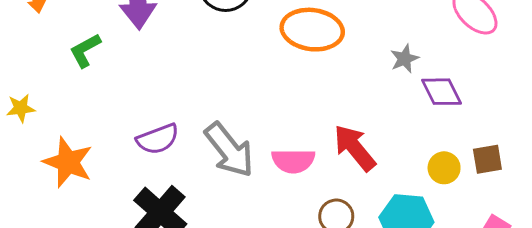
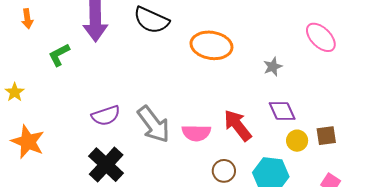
purple diamond: (442, 92) -> (282, 111), moved
yellow star: (21, 108) -> (15, 92), turned -30
orange star: (68, 162) -> (28, 142), moved

